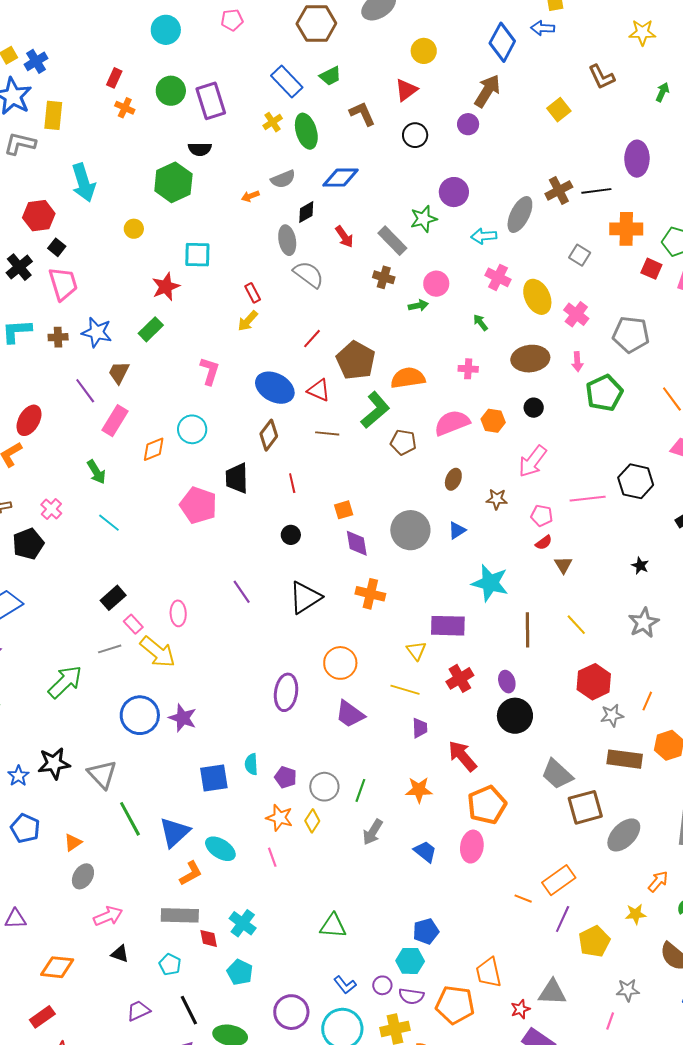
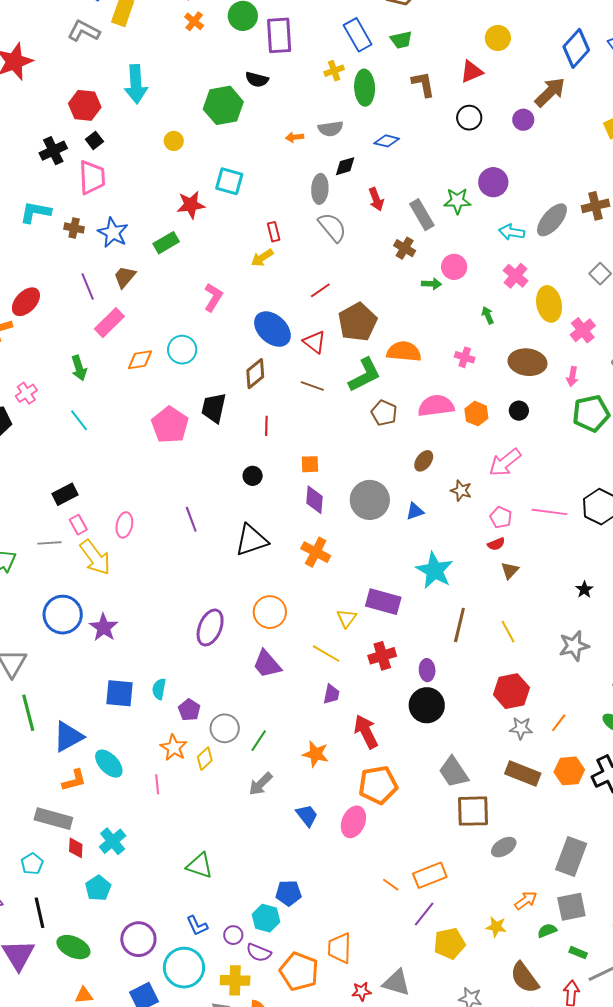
blue diamond: (341, 178) -> (387, 141), size x0.7
gray ellipse: (624, 835) -> (504, 847), size x0.7

